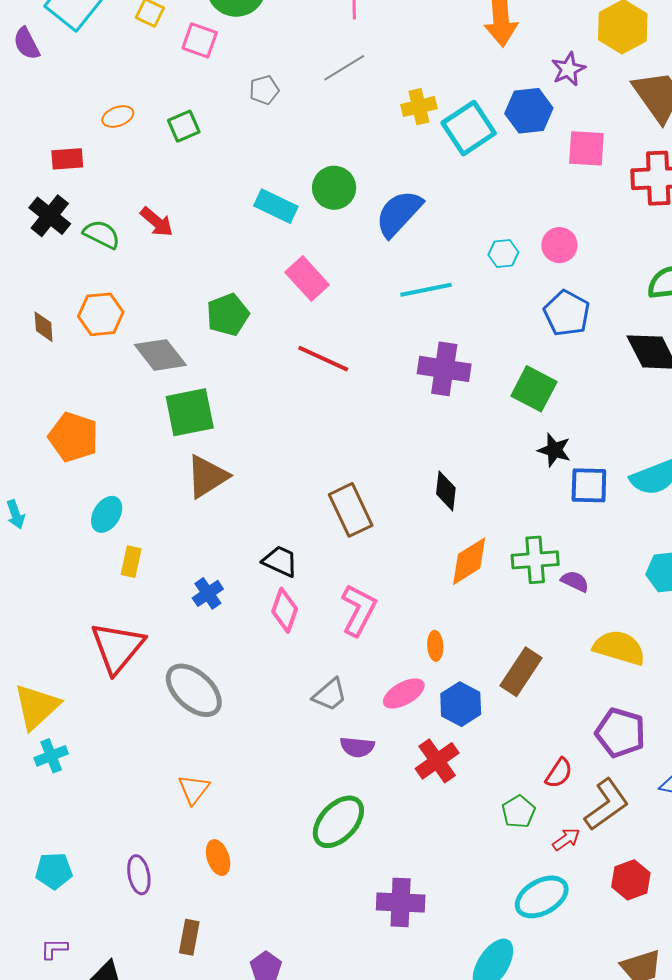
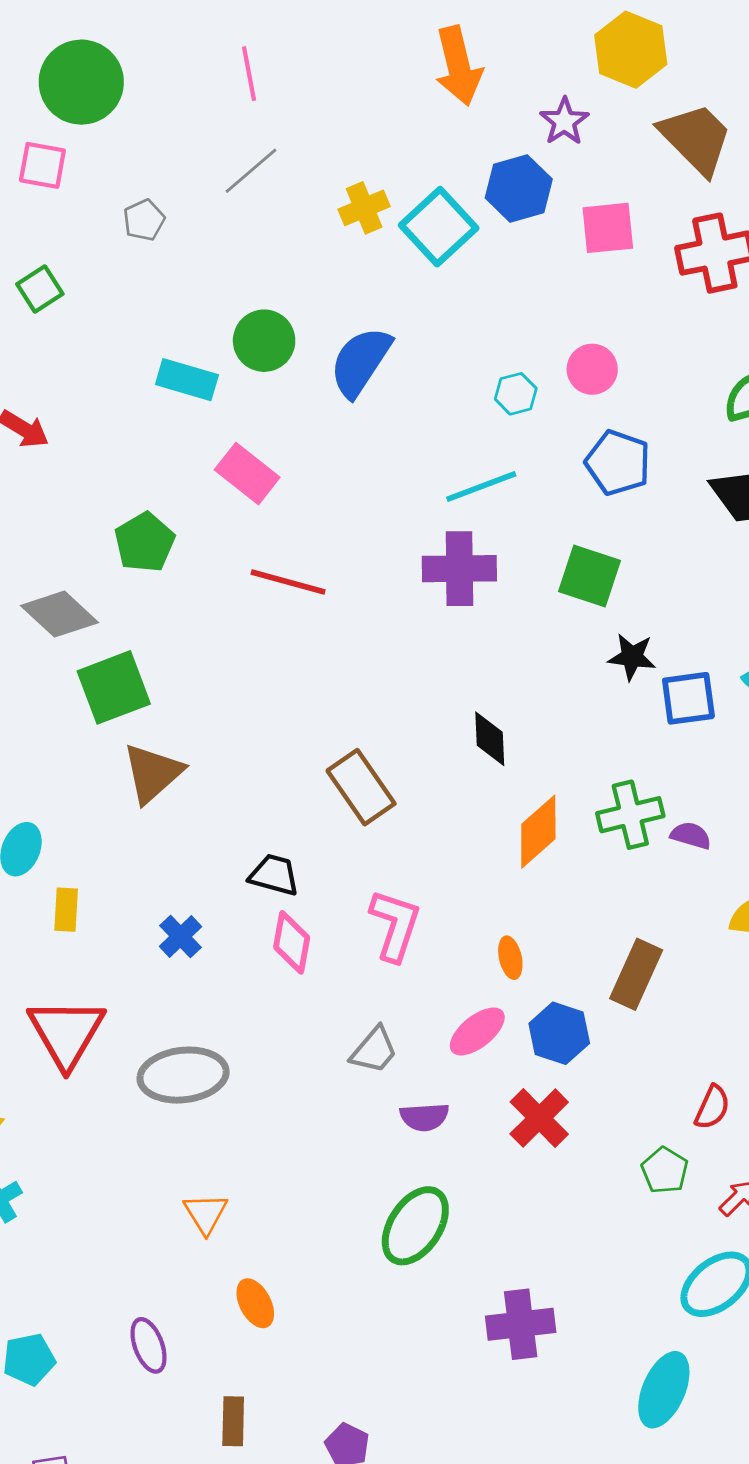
cyan line: (426, 290) -> (481, 486), moved
gray ellipse: (194, 690) -> (183, 1075), turned -40

